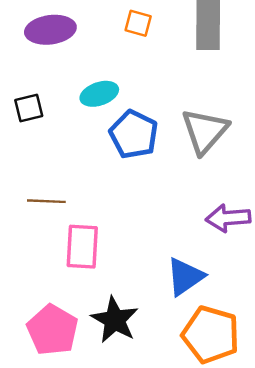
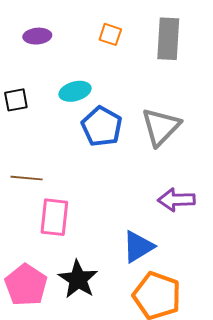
purple ellipse: (50, 30) -> (37, 36), size x0.7

